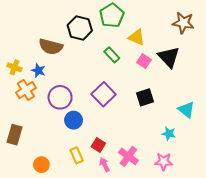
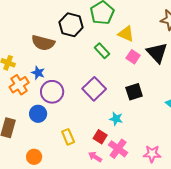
blue star: (38, 70) -> (38, 73), moved
blue circle: (74, 120) -> (38, 114), moved
cyan star: (169, 134) -> (116, 119), moved
red square: (98, 145) -> (100, 137), moved
yellow rectangle: (77, 155) -> (68, 137), moved
pink arrow: (105, 165) -> (95, 157), turned -32

